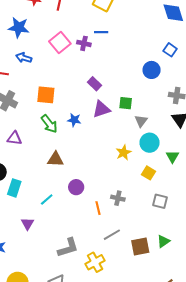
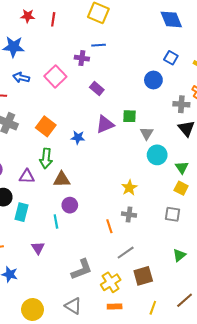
pink square: (60, 42) -> (55, 76), moved
purple rectangle: (94, 84) -> (97, 88), moved
orange square: (46, 95) -> (46, 126), moved, turned 36
green arrow: (49, 124) -> (46, 158), moved, turned 48
purple triangle: (14, 138) -> (27, 176), moved
yellow star: (124, 153) -> (129, 188), moved
yellow square: (148, 173) -> (181, 188), moved
purple circle: (76, 187) -> (70, 205), moved
cyan line: (47, 199) -> (56, 221), turned -56
brown square: (140, 247) -> (143, 276), moved

